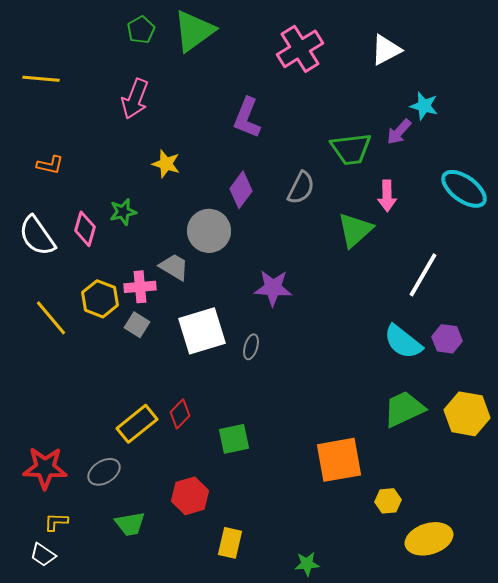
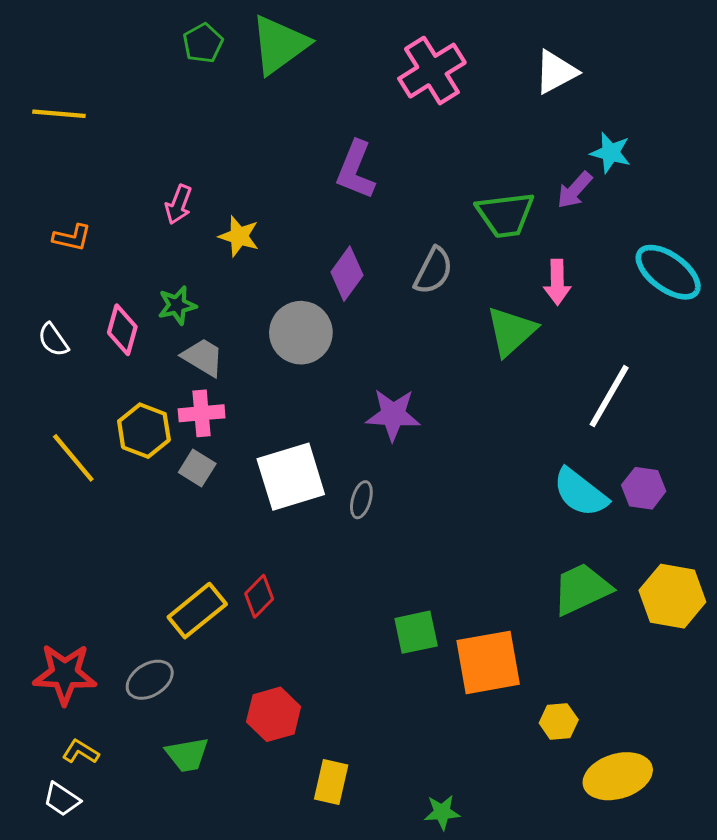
pink arrow: (135, 99) -> (178, 204), moved, size x0.7
white semicircle: (37, 236) -> (53, 340), size x0.6
gray trapezoid: (174, 267) -> (203, 357), moved
green square: (234, 439) -> (416, 632), moved
yellow L-shape: (56, 522) -> (81, 752), turned 30

